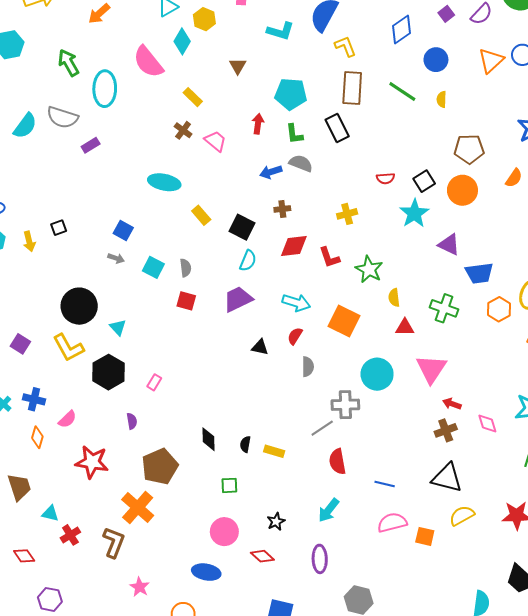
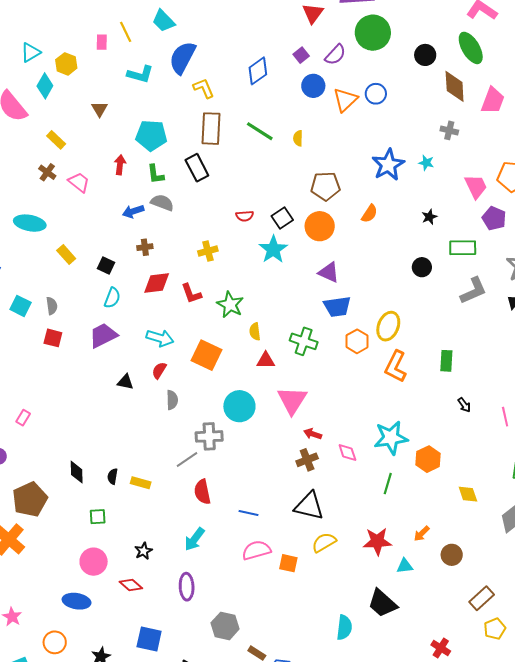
blue circle: (436, 60) -> (313, 86), moved
black square: (242, 227) -> (106, 265), size x0.7
purple triangle: (449, 245) -> (329, 272), moved

